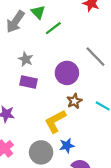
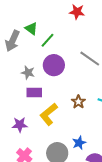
purple circle: (67, 73) -> (54, 65), moved
yellow L-shape: (55, 121) -> (49, 114), moved

